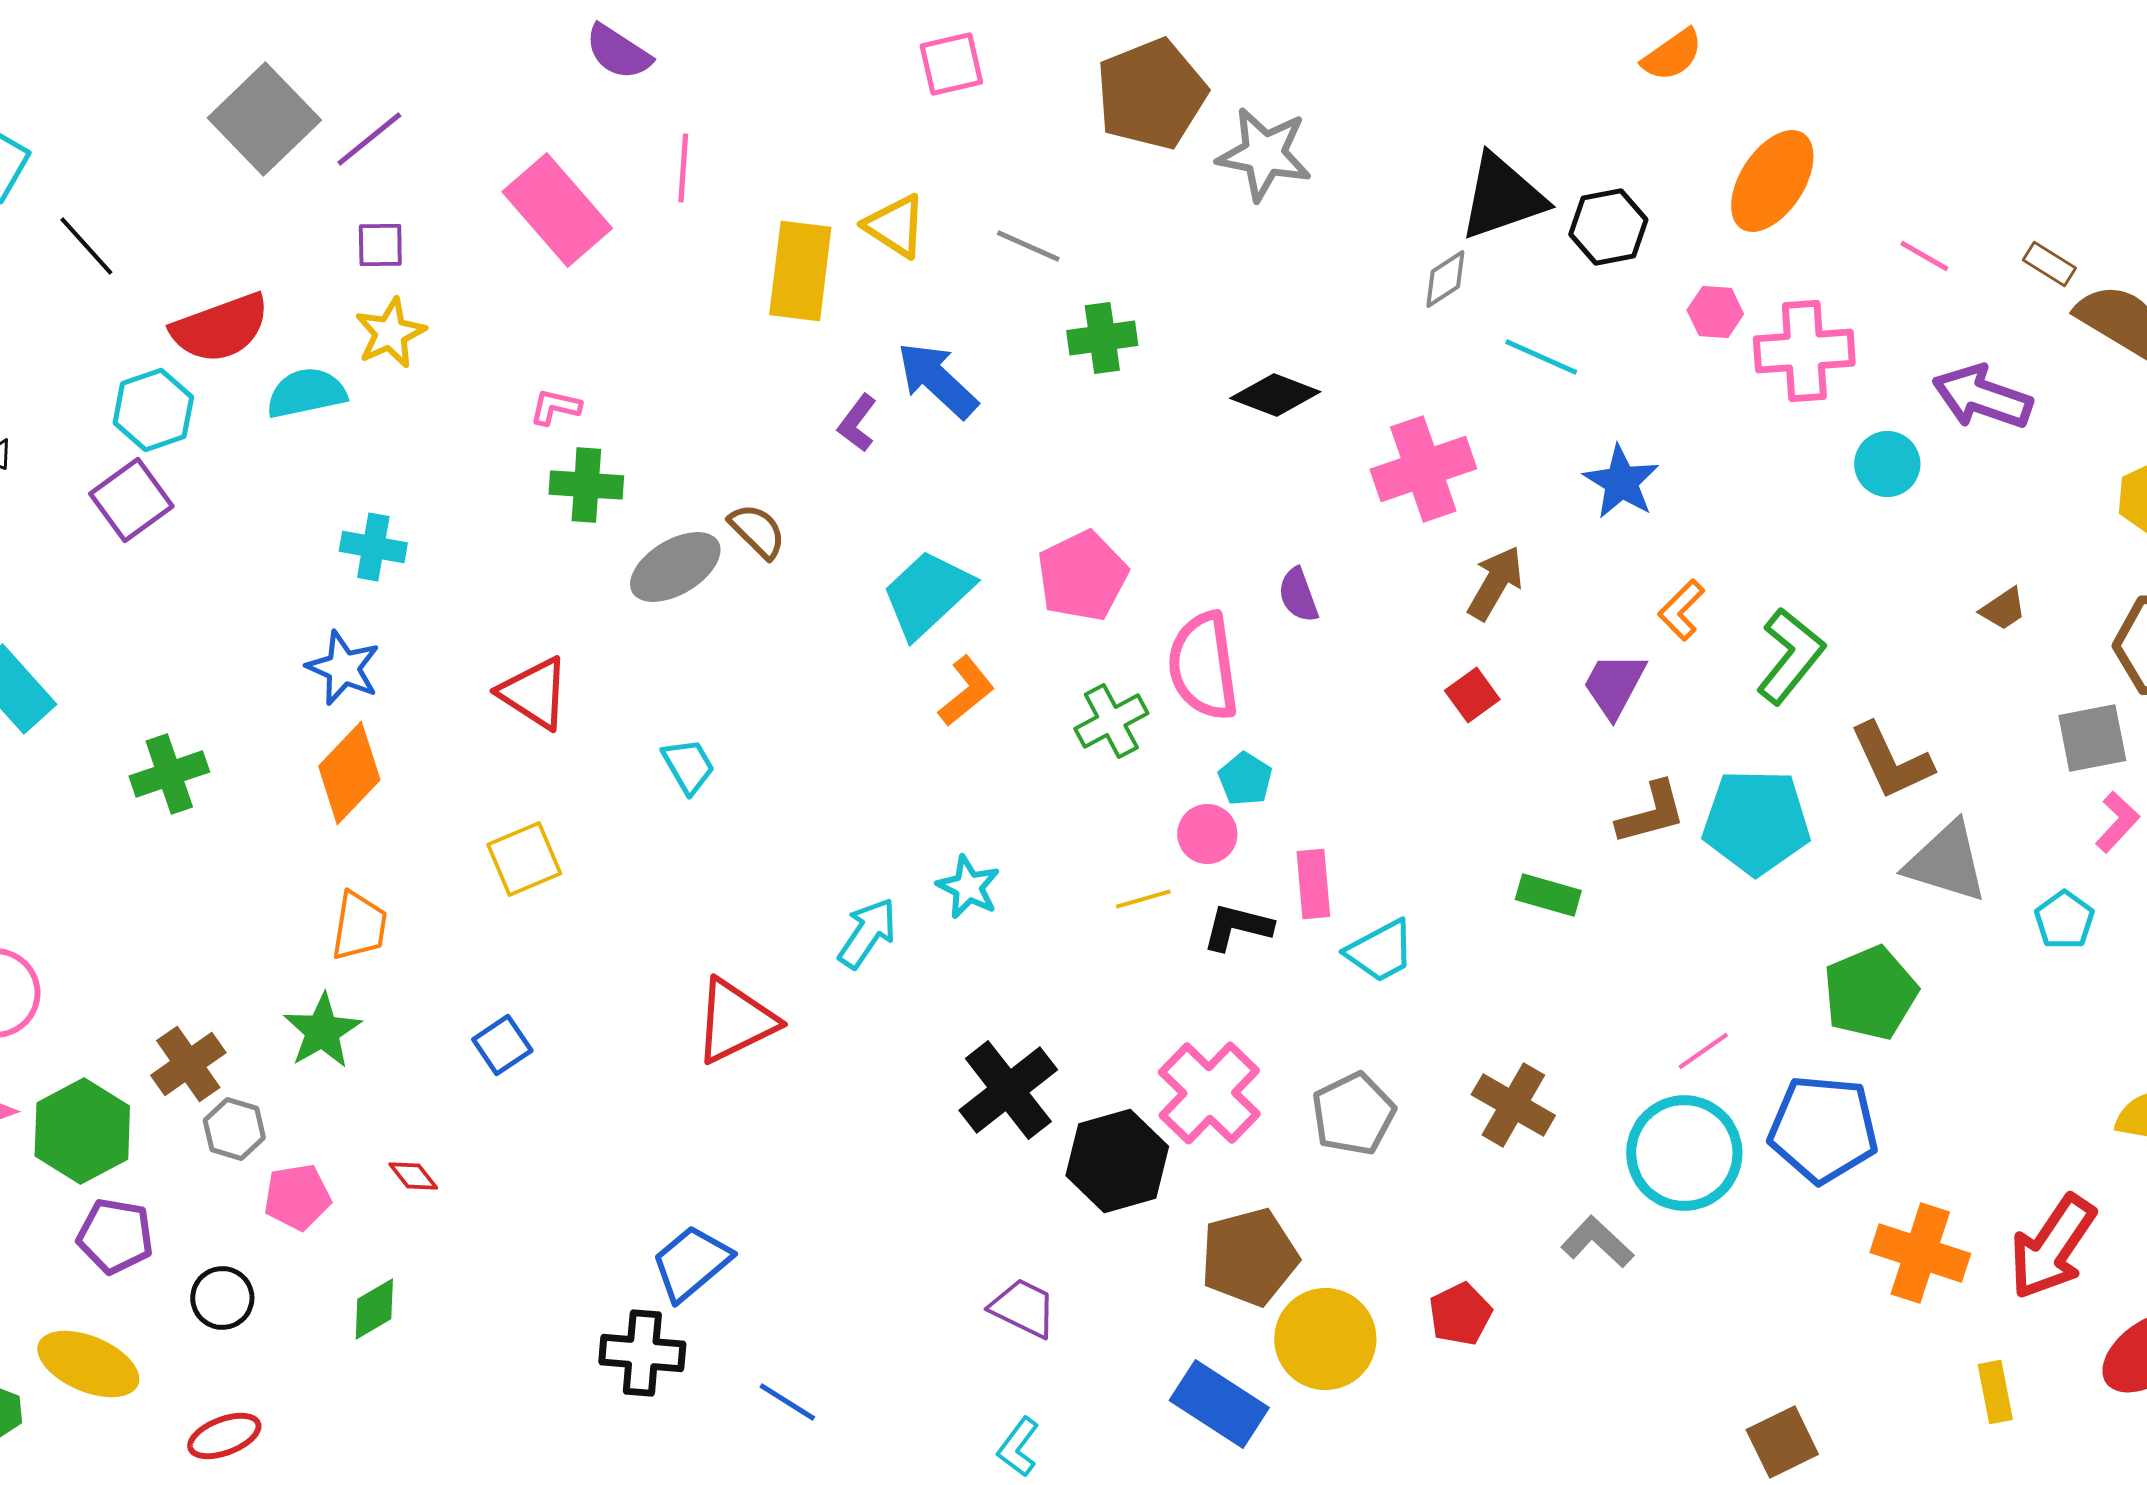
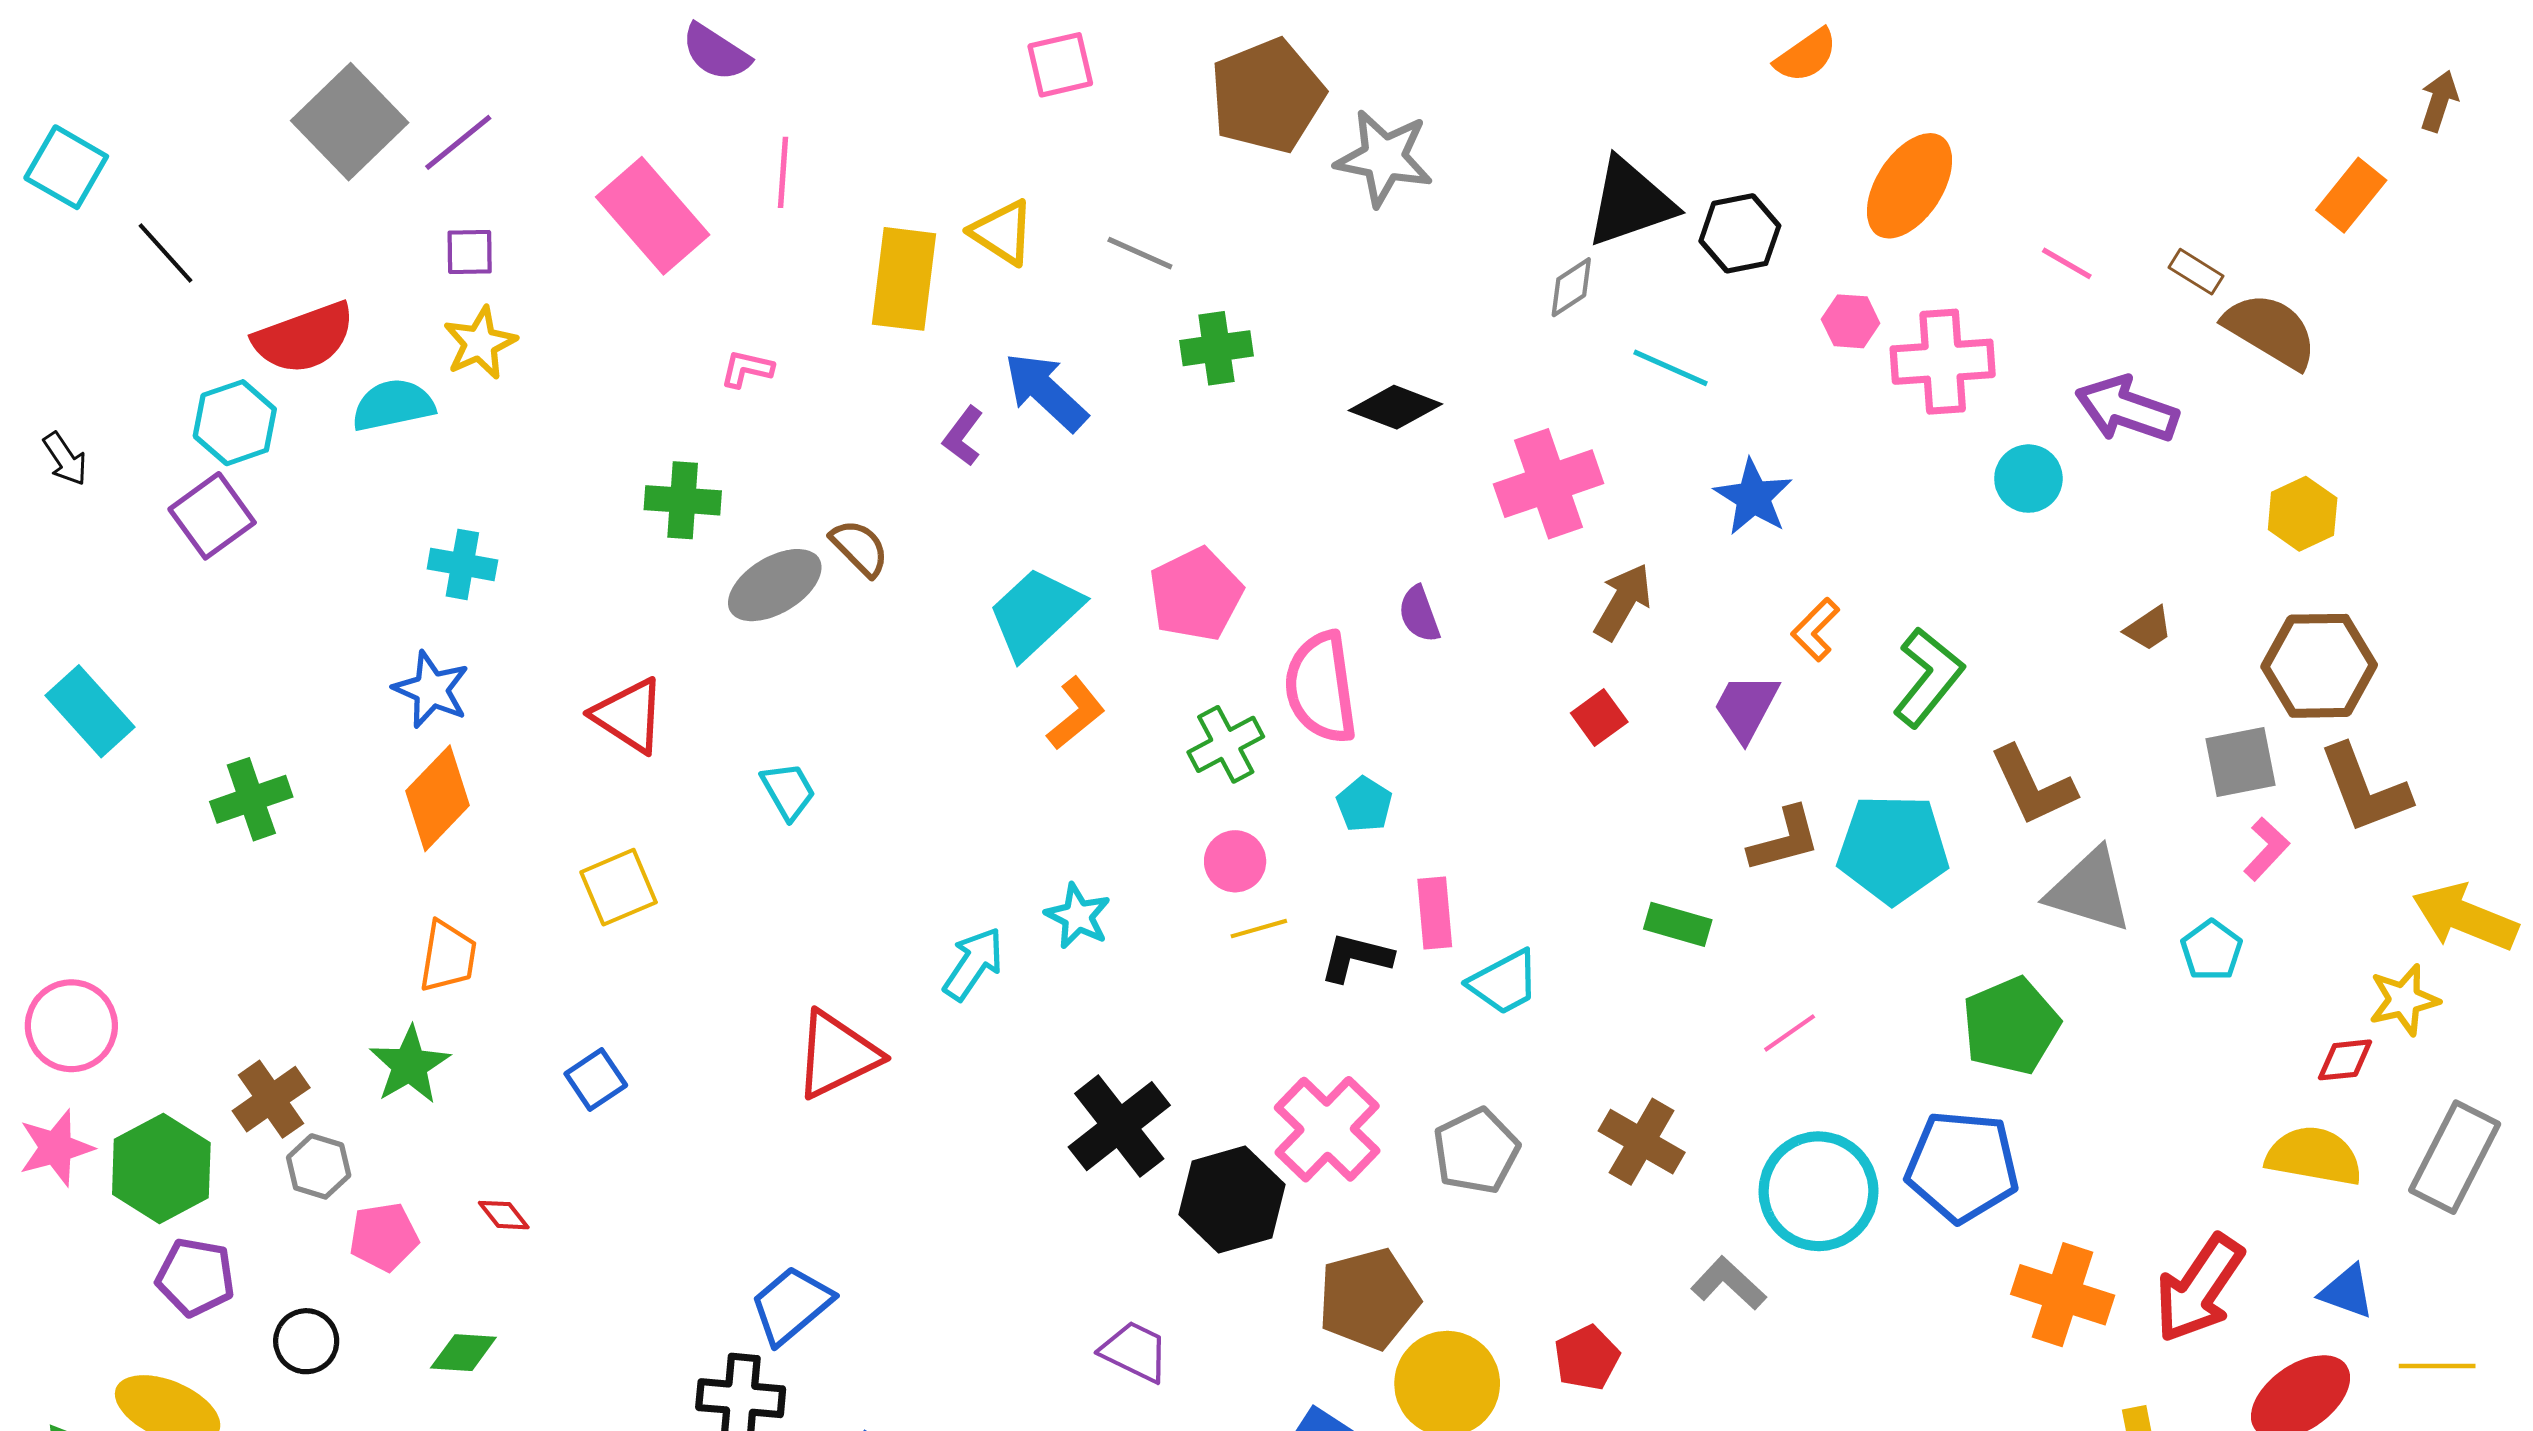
pink L-shape: (555, 407) -> (747, 369), moved
pink circle: (1207, 834) -> (1235, 861), moved
pink line: (1703, 1051) -> (1790, 1033), moved
green diamond: (374, 1309) -> (463, 1353), turned 34

